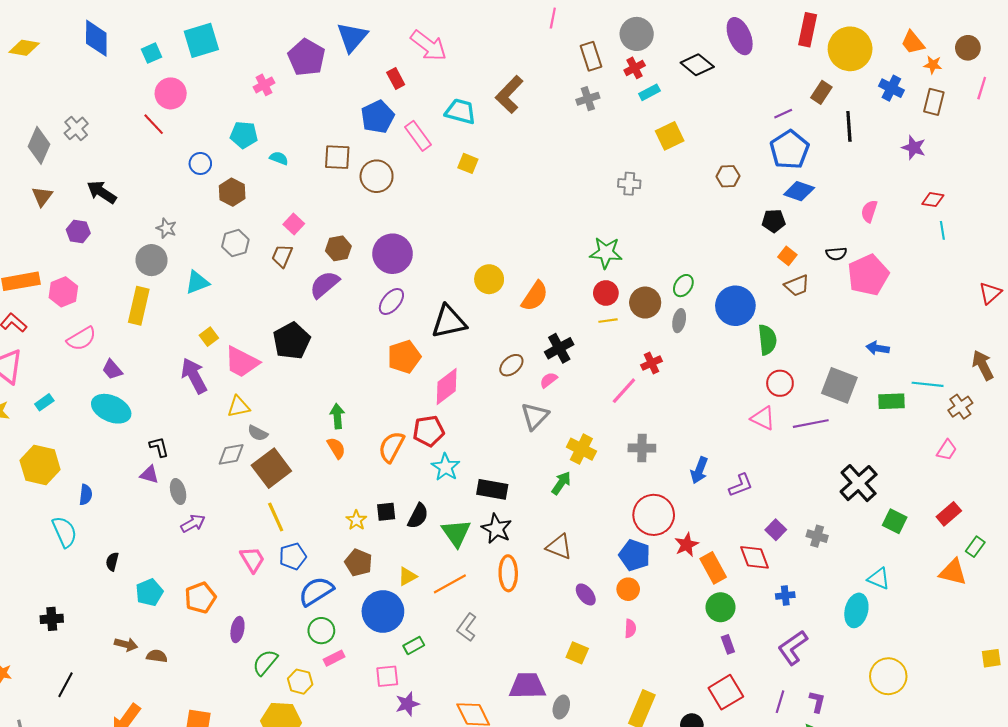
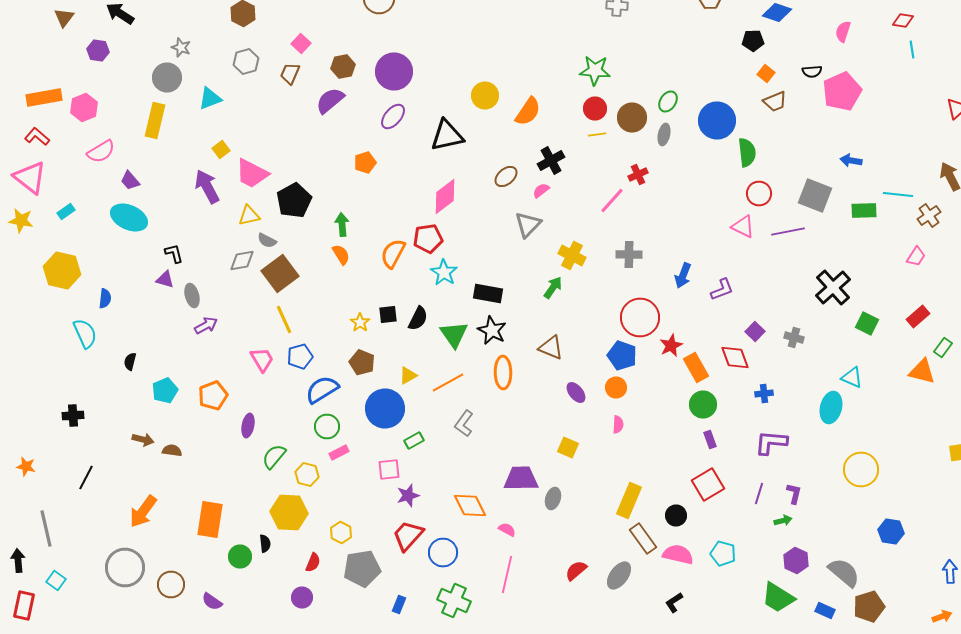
black pentagon: (292, 341) -> (294, 200), moved
orange pentagon: (404, 357) -> (365, 162), moved, size x0.7
purple L-shape: (793, 648) -> (771, 442), turned 40

